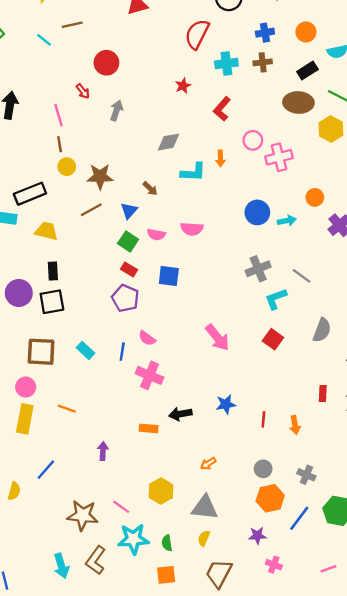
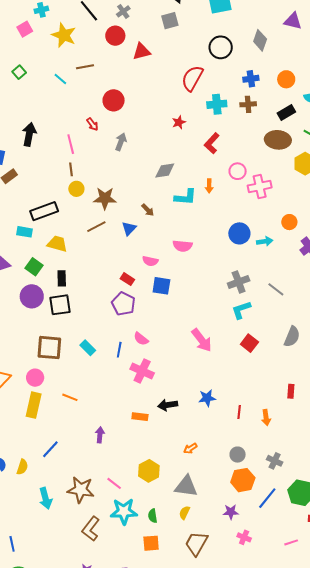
pink semicircle: (156, 235) -> (150, 261), moved
green square: (128, 241) -> (34, 267), moved
cyan L-shape: (276, 299) -> (241, 310), moved
cyan arrow: (61, 566) -> (46, 498), moved

